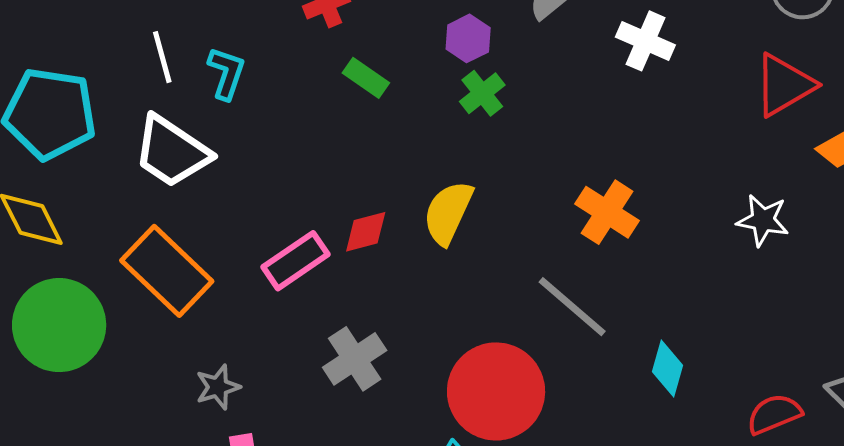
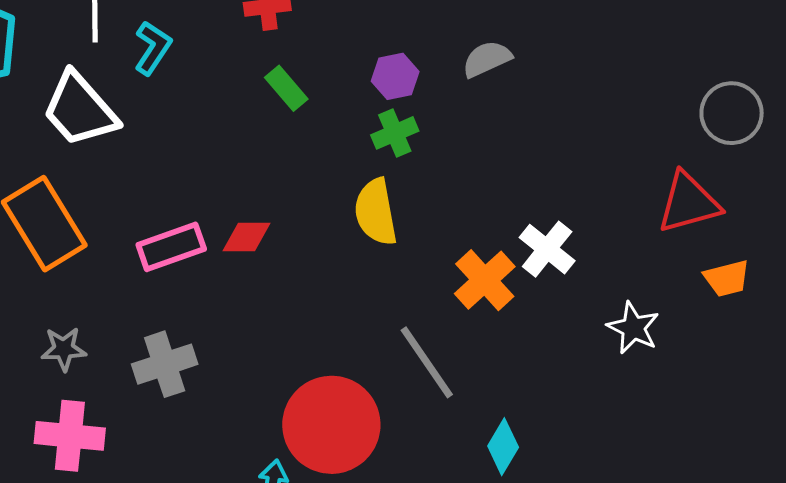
white cross: (645, 41) -> (547, 249), moved
yellow semicircle: (448, 213) -> (376, 212), moved, turned -50
gray cross: (355, 359) -> (165, 364), moved

